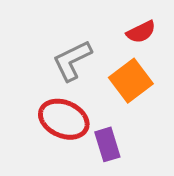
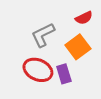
purple rectangle: (107, 144) -> (64, 74), moved

